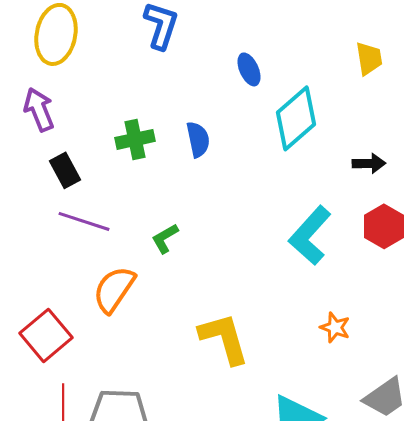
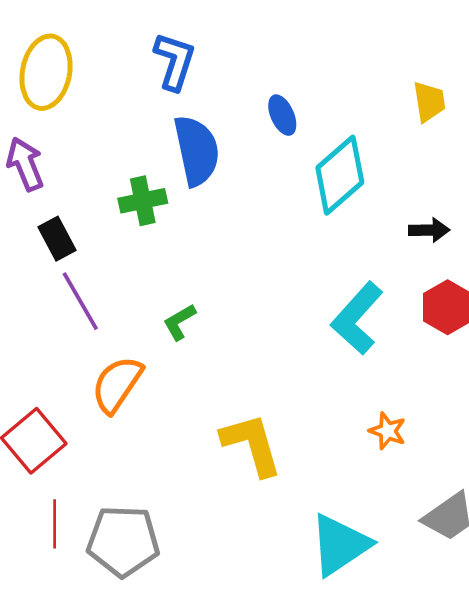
blue semicircle: (198, 139) -> (197, 151), moved, size x1.6
purple line: (84, 221) -> (80, 301), turned 42

